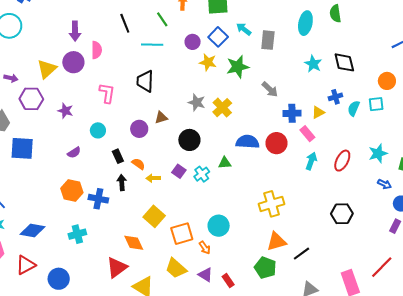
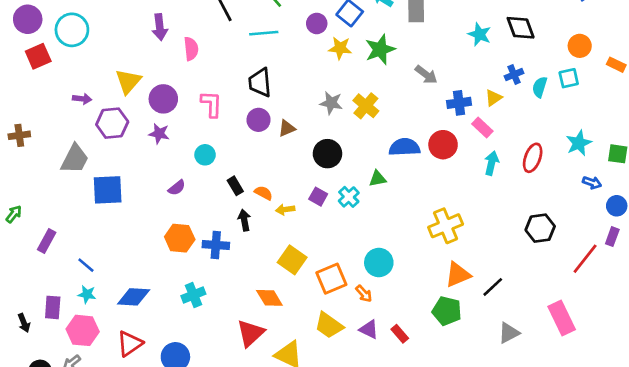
purple circle: (73, 62) -> (163, 99), moved
purple circle: (139, 129) -> (258, 120), moved
red line: (382, 267) -> (585, 259), moved

